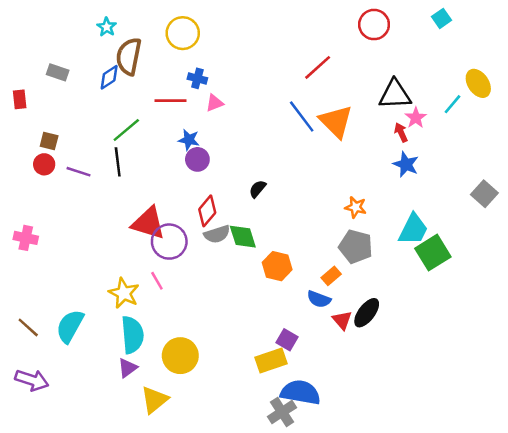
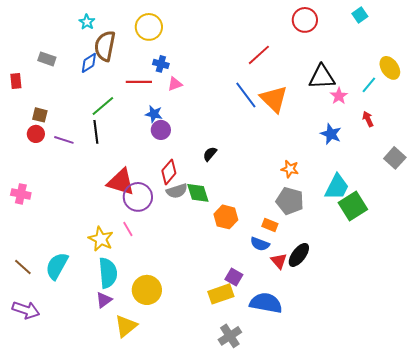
red arrow: (401, 132) -> (368, 119), moved
orange rectangle: (331, 276) -> (270, 225), turned 63
blue semicircle: (300, 392) -> (266, 303), moved

